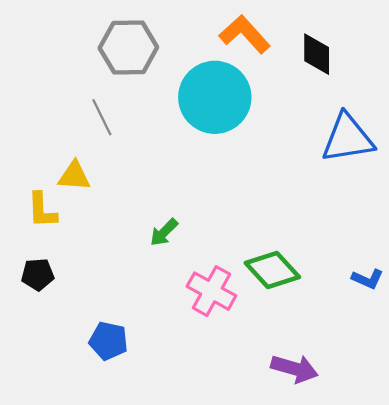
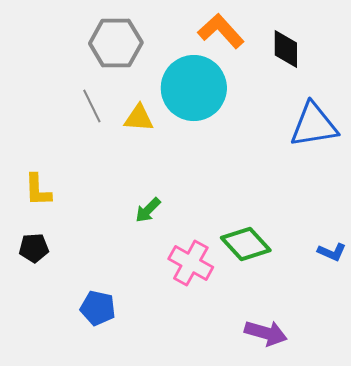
yellow triangle: (74, 176) -> (139, 118), moved

